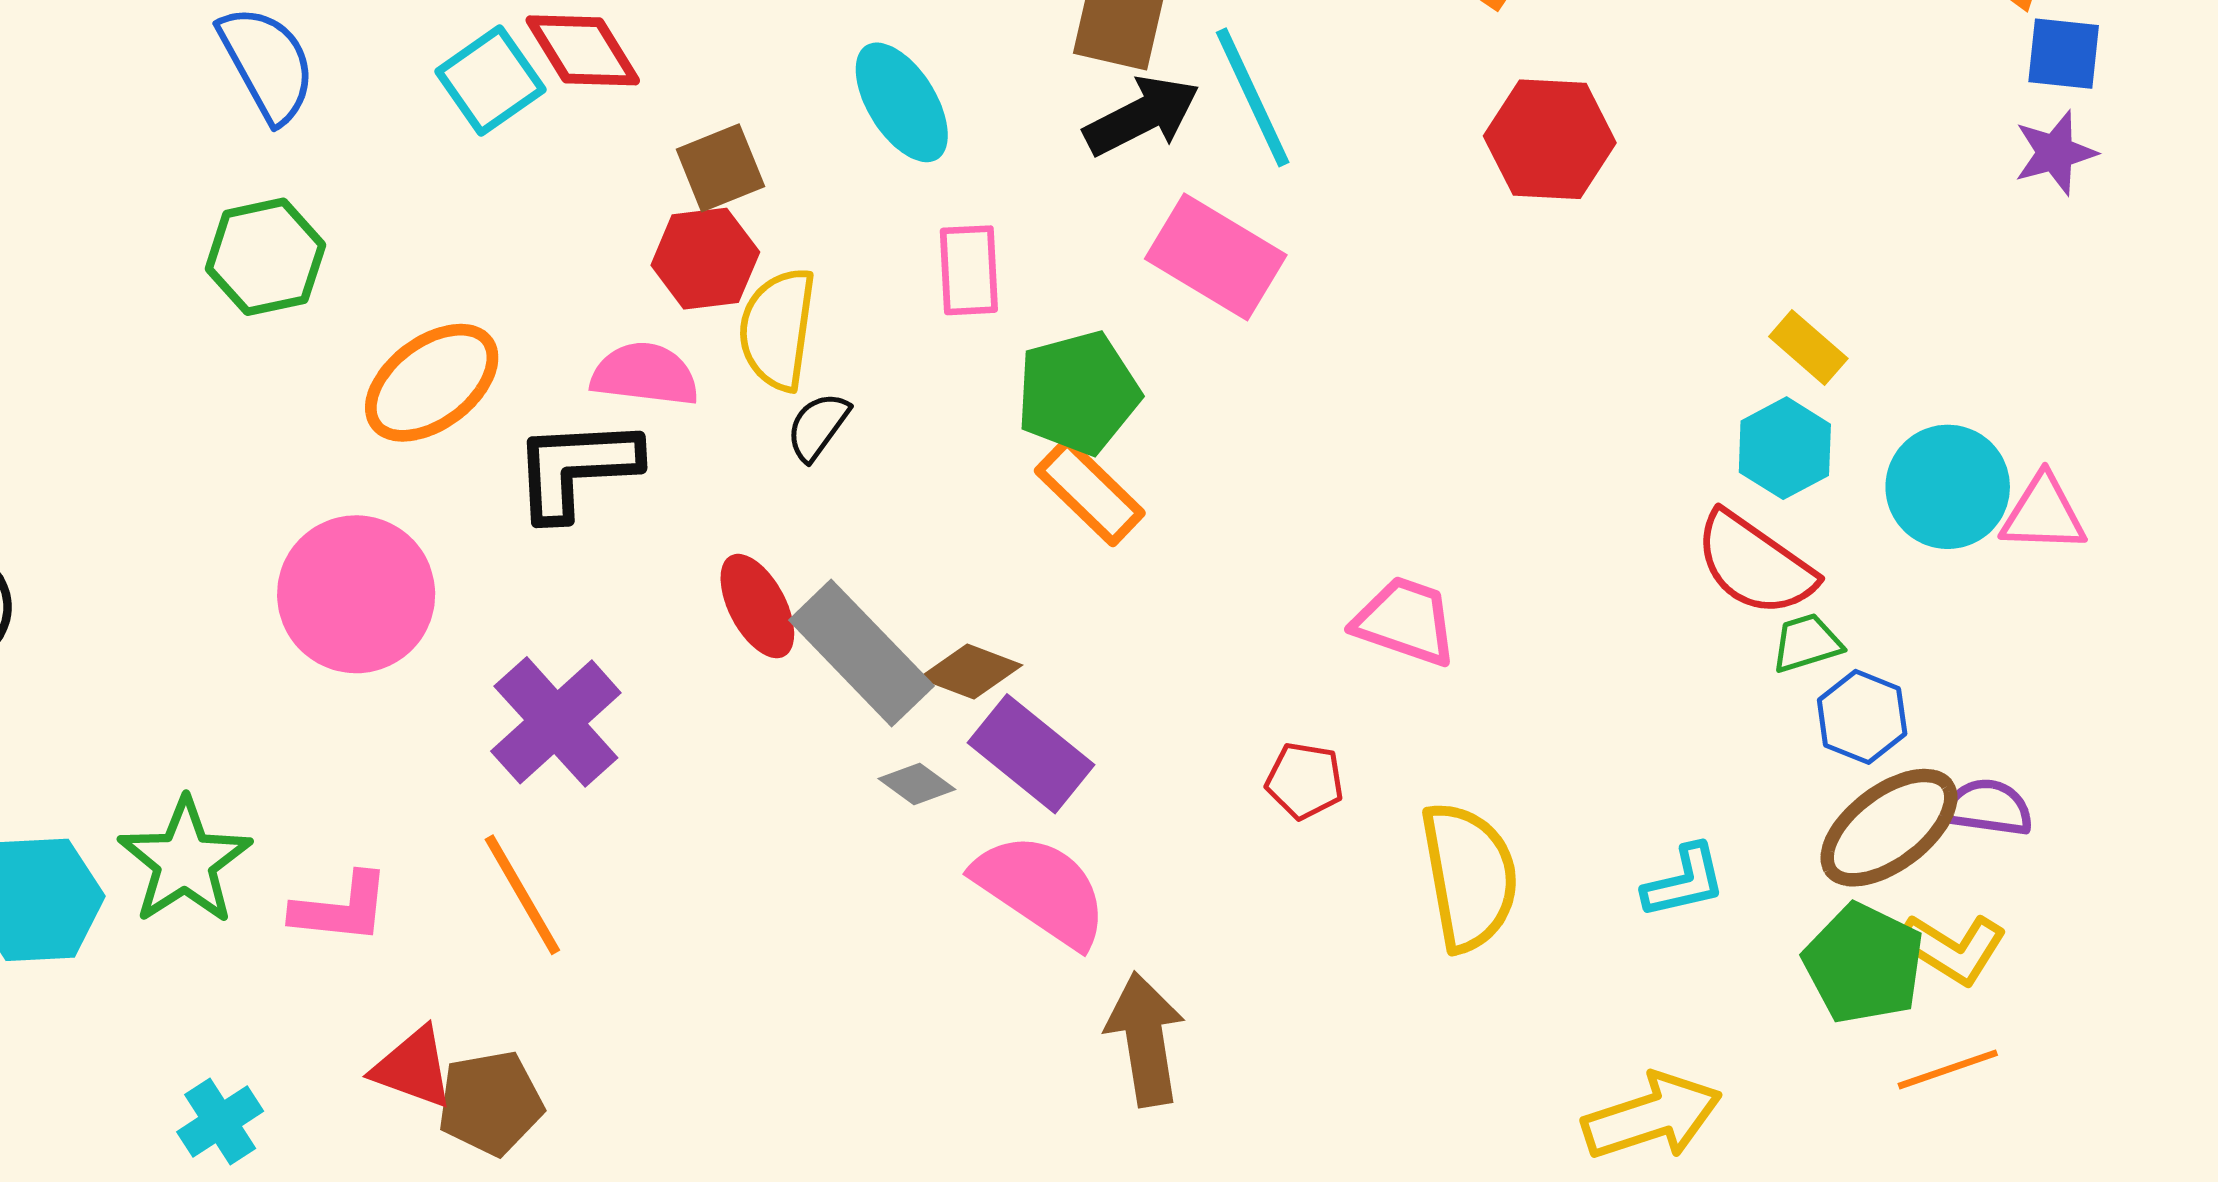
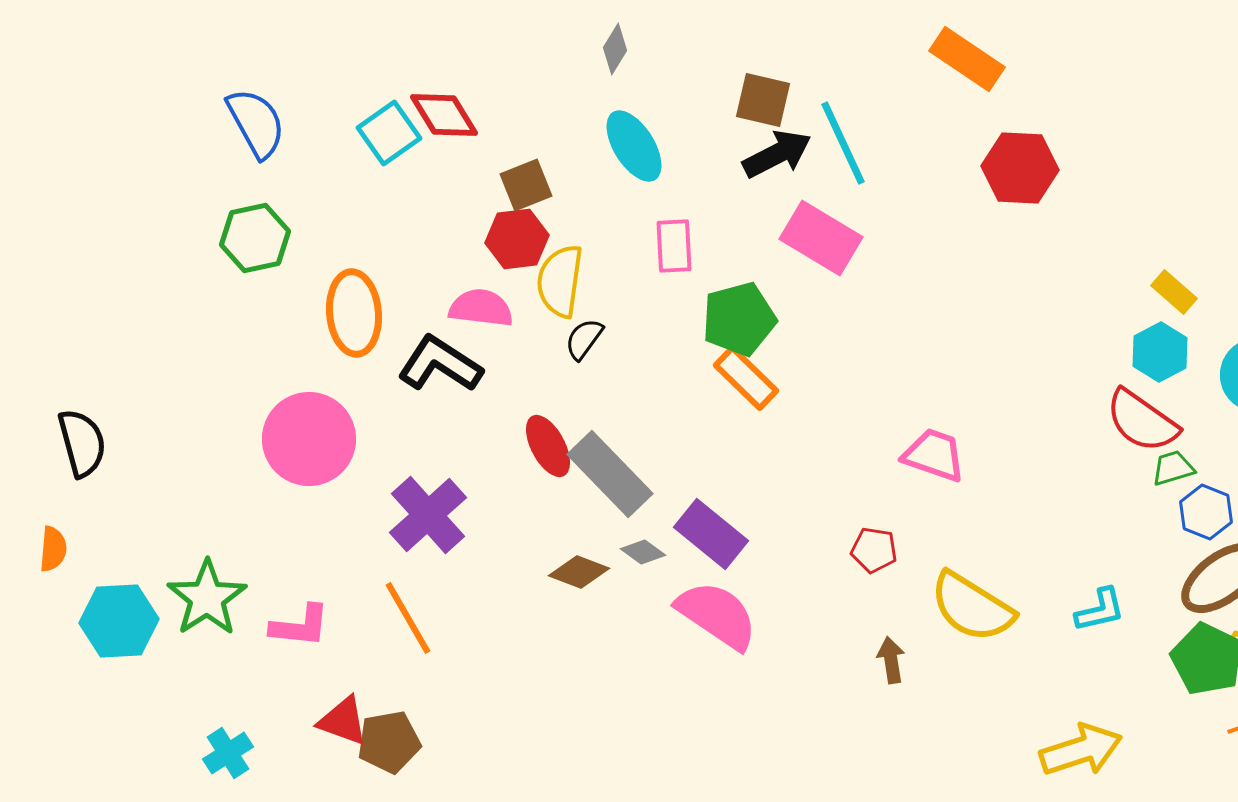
orange ellipse: (432, 383) -> (354, 313), turned -58
black L-shape: (576, 468) -> (440, 364), turned 36
brown diamond: (971, 672) -> (579, 572), moved
yellow semicircle: (1469, 876) -> (972, 607), turned 132
brown arrow: (1145, 1039) -> (891, 660), moved, size x0.6

